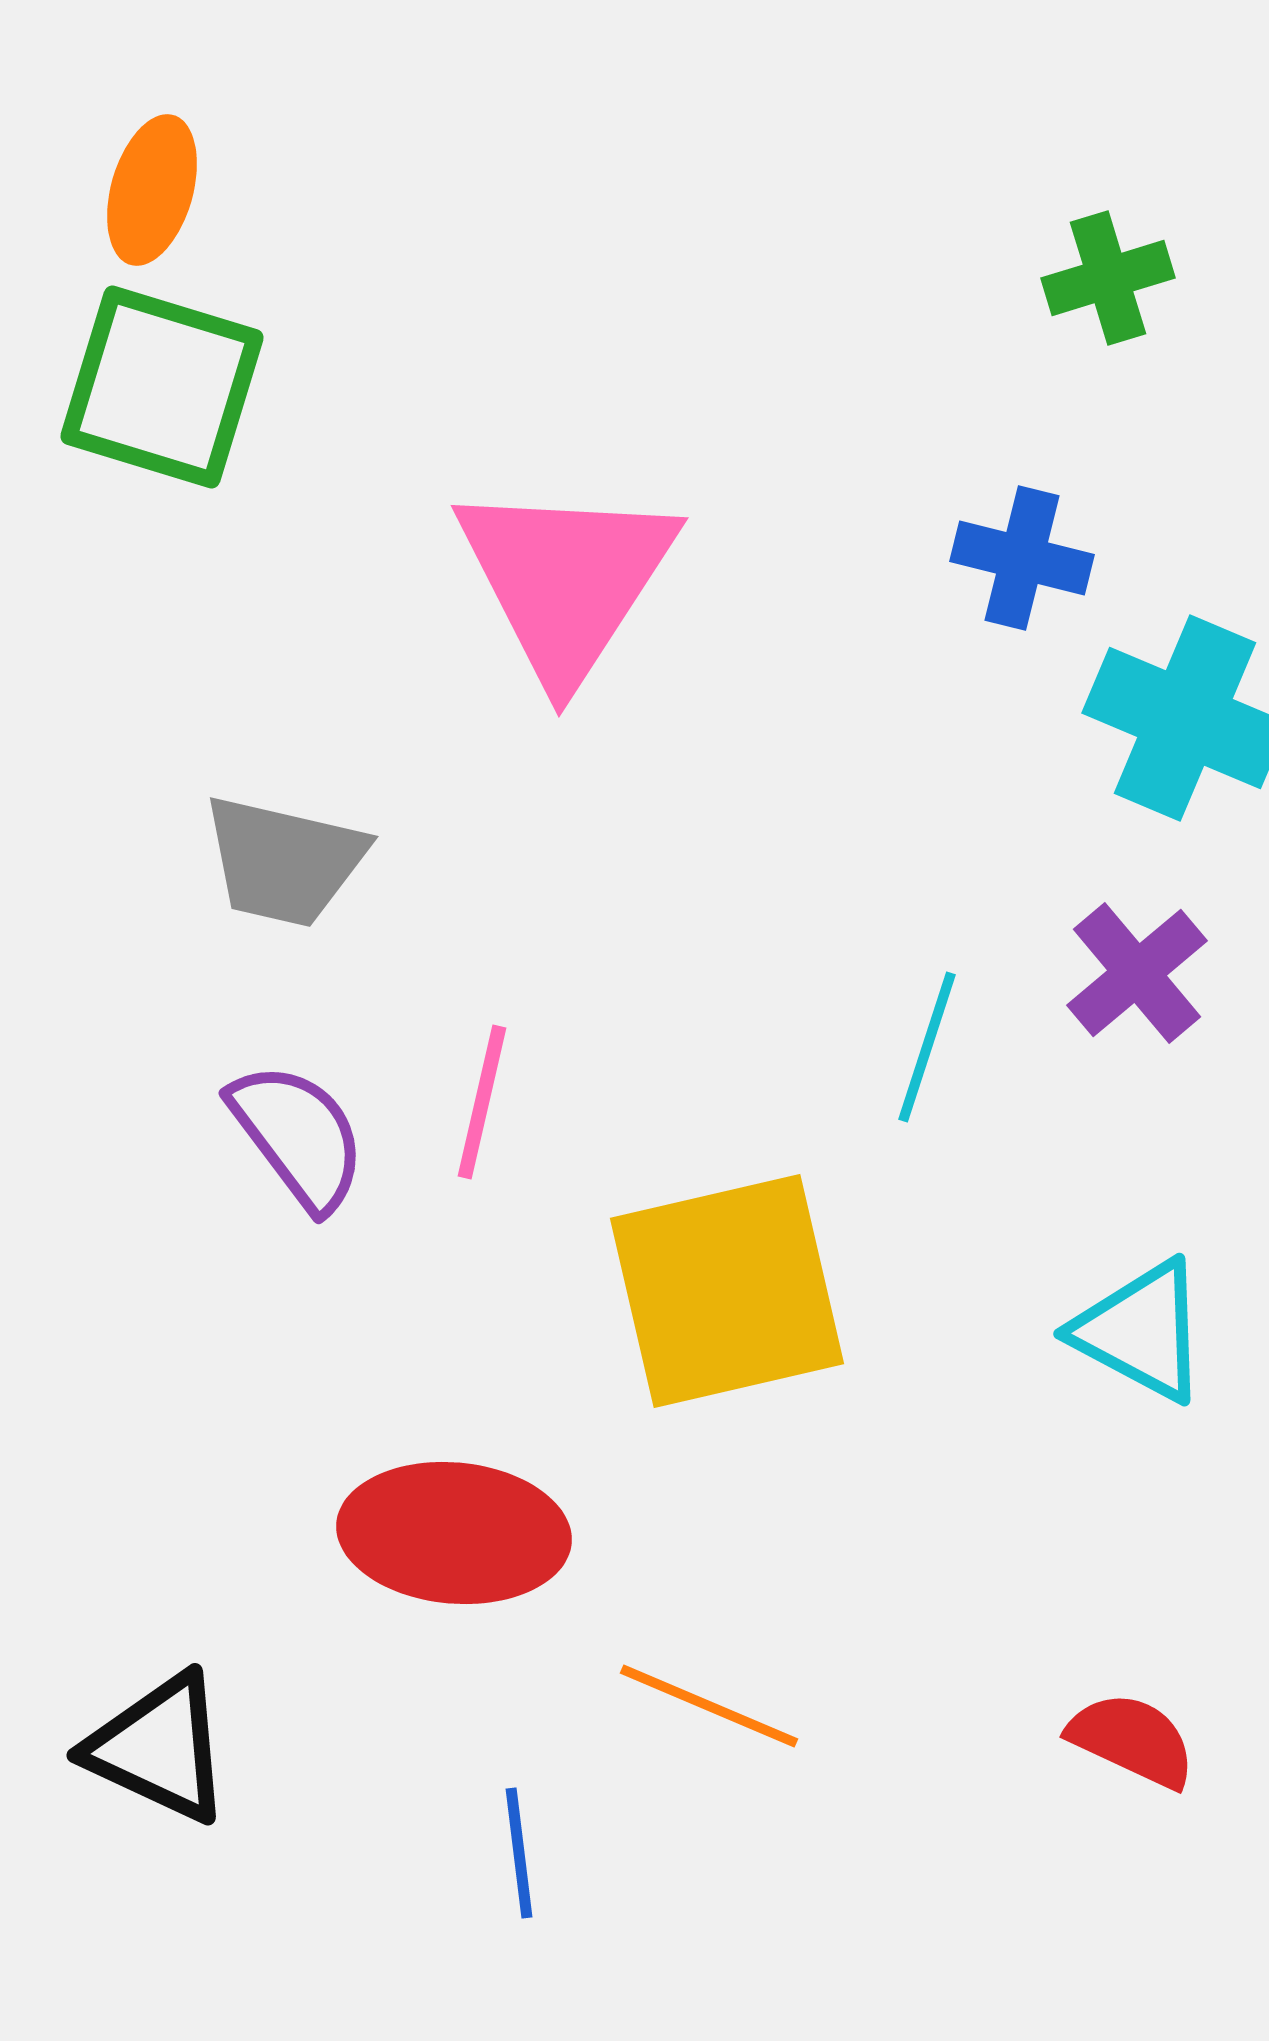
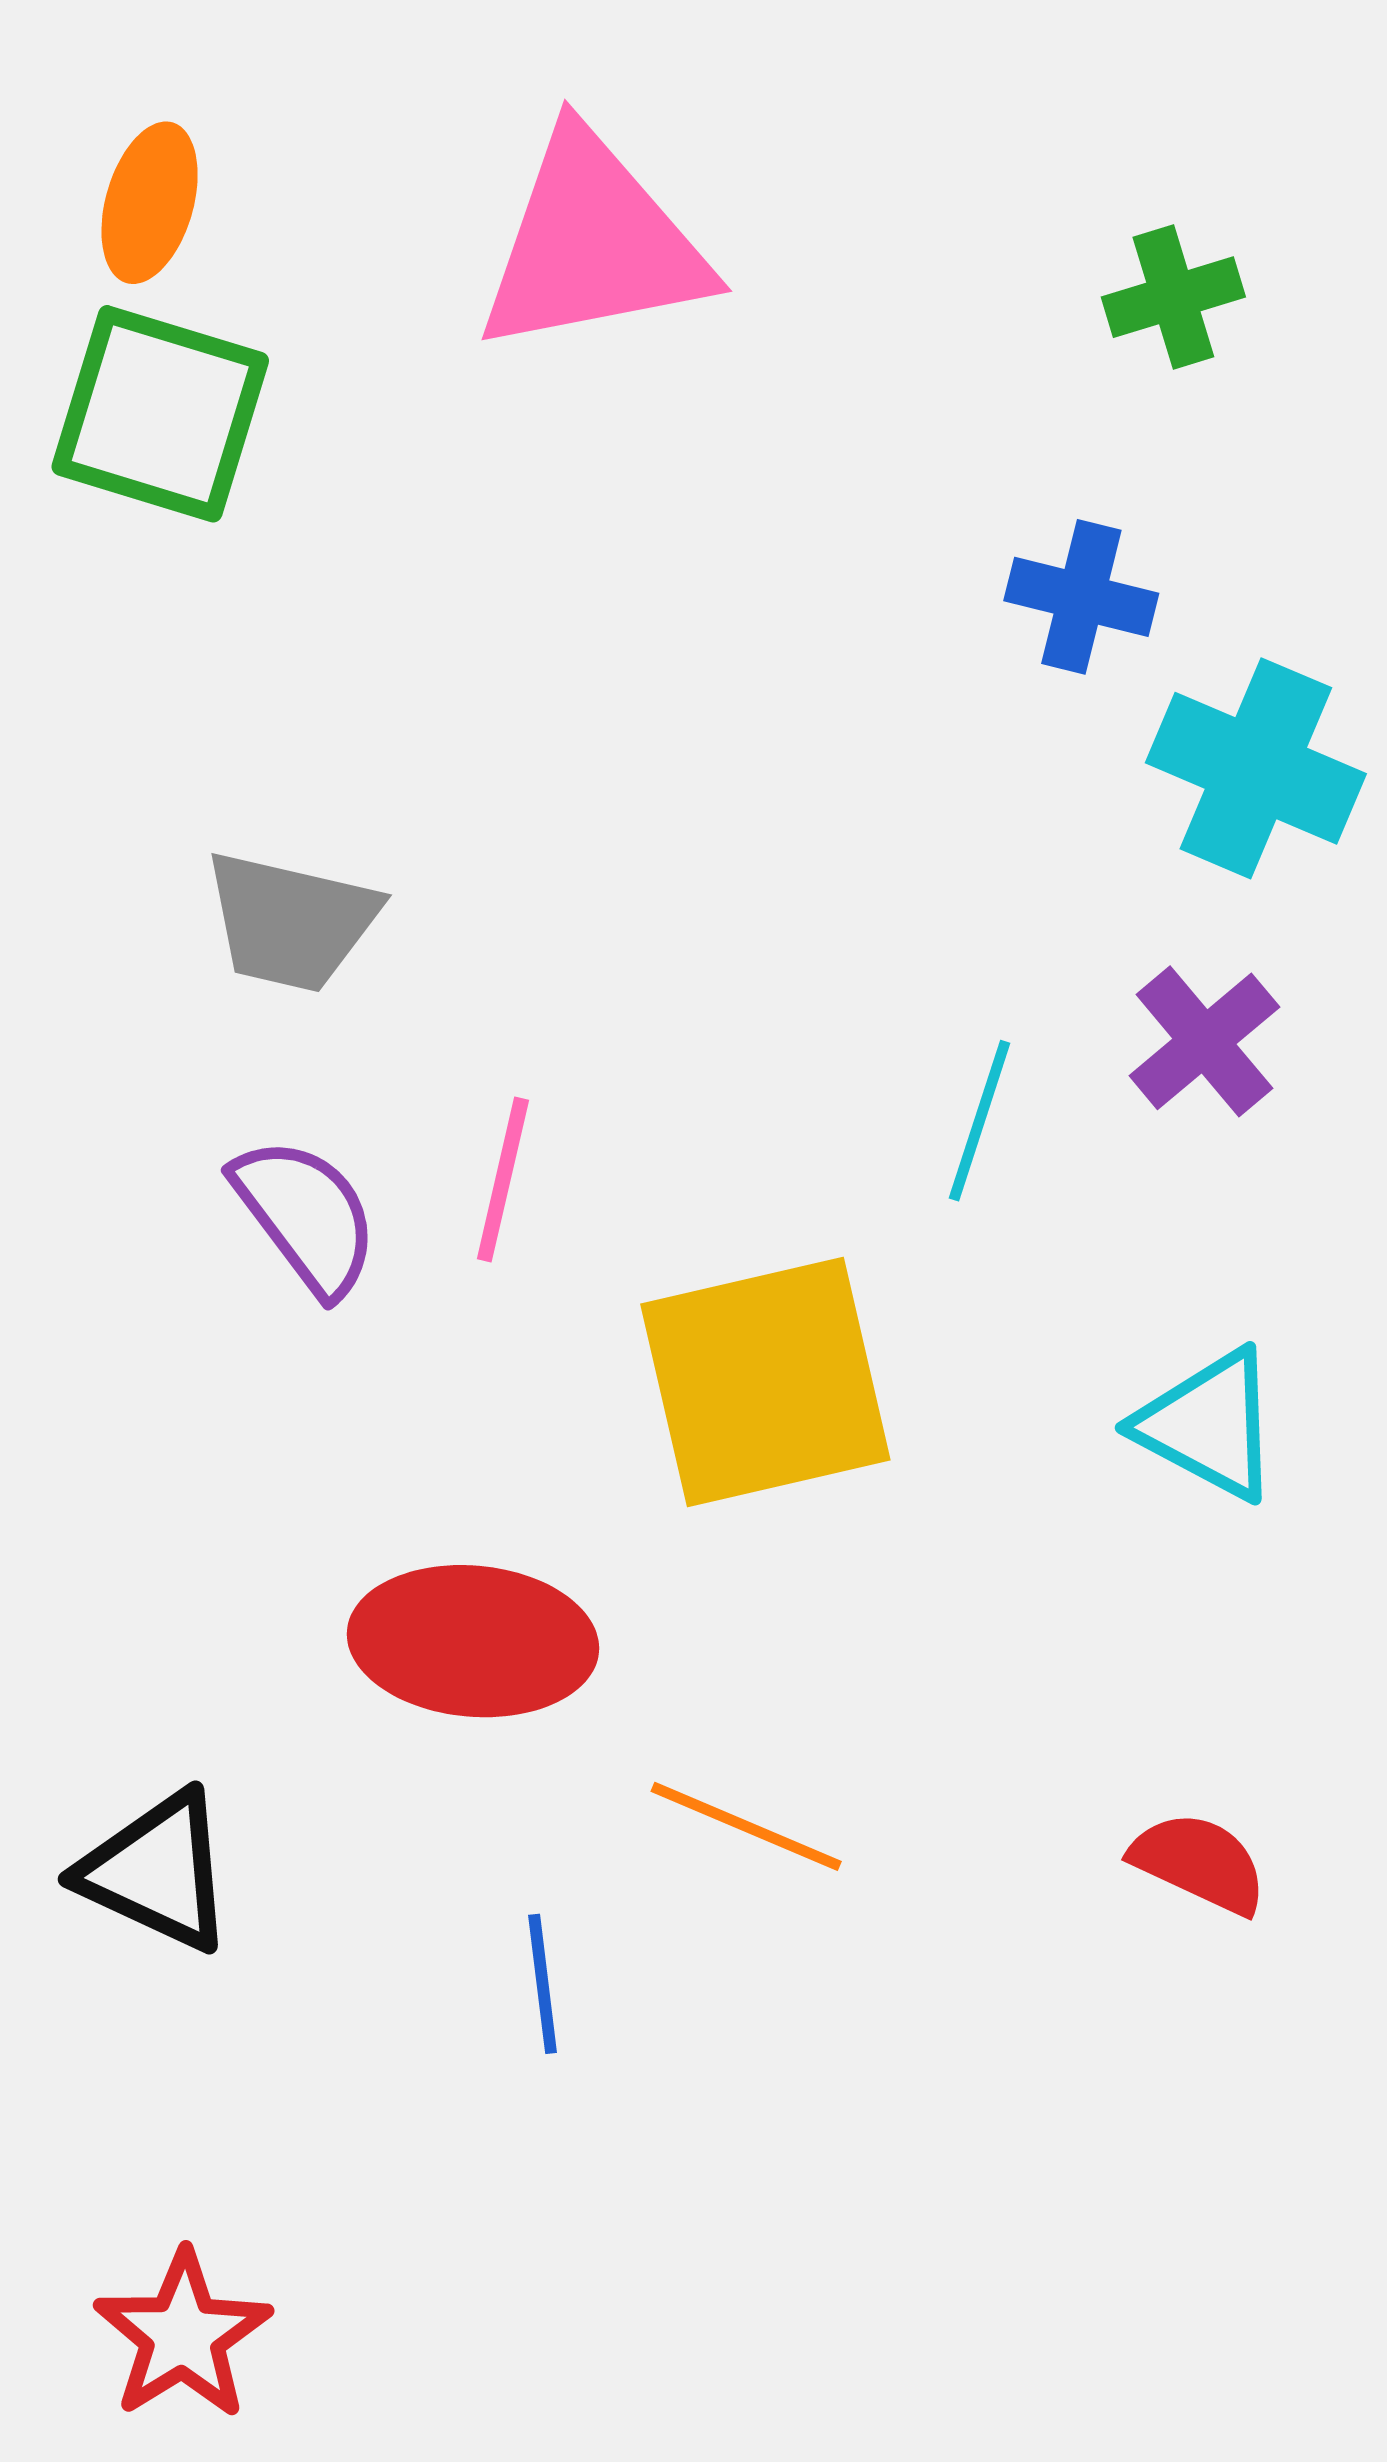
pink triangle: (566, 580) -> (593, 243), moved, turned 46

